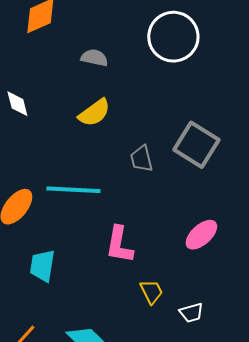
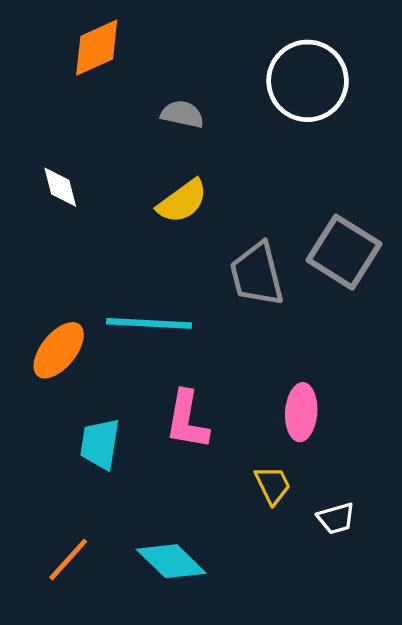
gray trapezoid: (141, 159) -> (257, 274), size x1.5
pink ellipse: (201, 235) -> (301, 412), moved, turned -44
pink L-shape: (119, 245) -> (187, 420), moved

